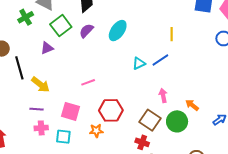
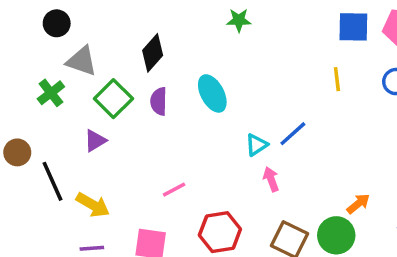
purple semicircle: (86, 31) -> (159, 101), turned -35
cyan ellipse: (118, 31) -> (212, 93), turned -55
yellow line: (172, 34) -> (337, 79), moved
pink arrow: (163, 96) -> (271, 179), moved
orange arrow: (192, 105) -> (358, 204), turned 112

